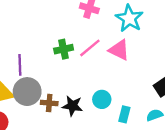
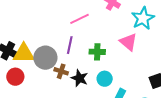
pink line: (90, 48) -> (79, 19), moved
green cross: (64, 49) -> (97, 52), moved
purple line: (20, 65) -> (70, 45), moved

